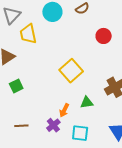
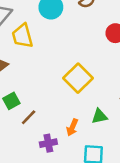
purple cross: (53, 125) -> (48, 143), moved, turned 32
brown line: (21, 126) -> (29, 117), moved, turned -40

